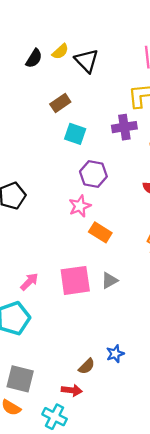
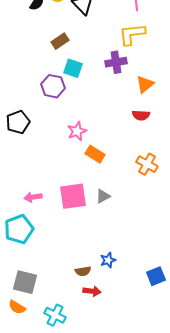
purple hexagon: (93, 174) -> (53, 86), moved
pink arrow: (29, 282) -> (33, 197), turned -144
brown semicircle: (87, 366) -> (83, 271), turned 35
red arrow: (72, 390) -> (92, 291), moved

